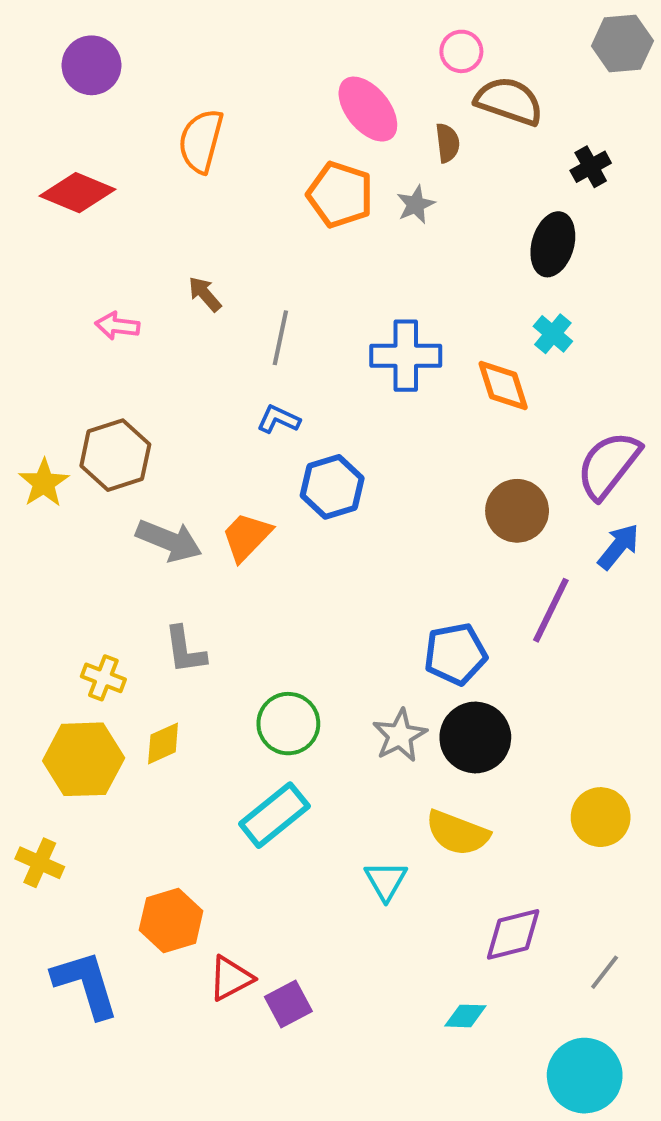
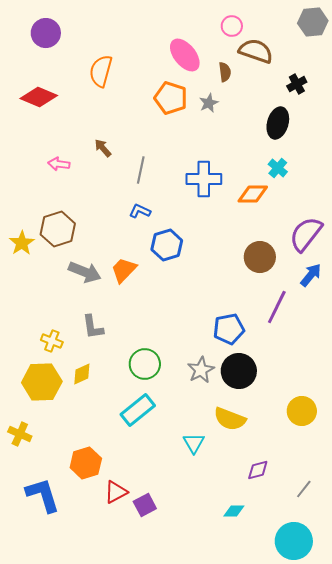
orange diamond: (503, 385) -> (253, 194), turned -72
purple diamond: (513, 934) -> (258, 470), size x0.7

